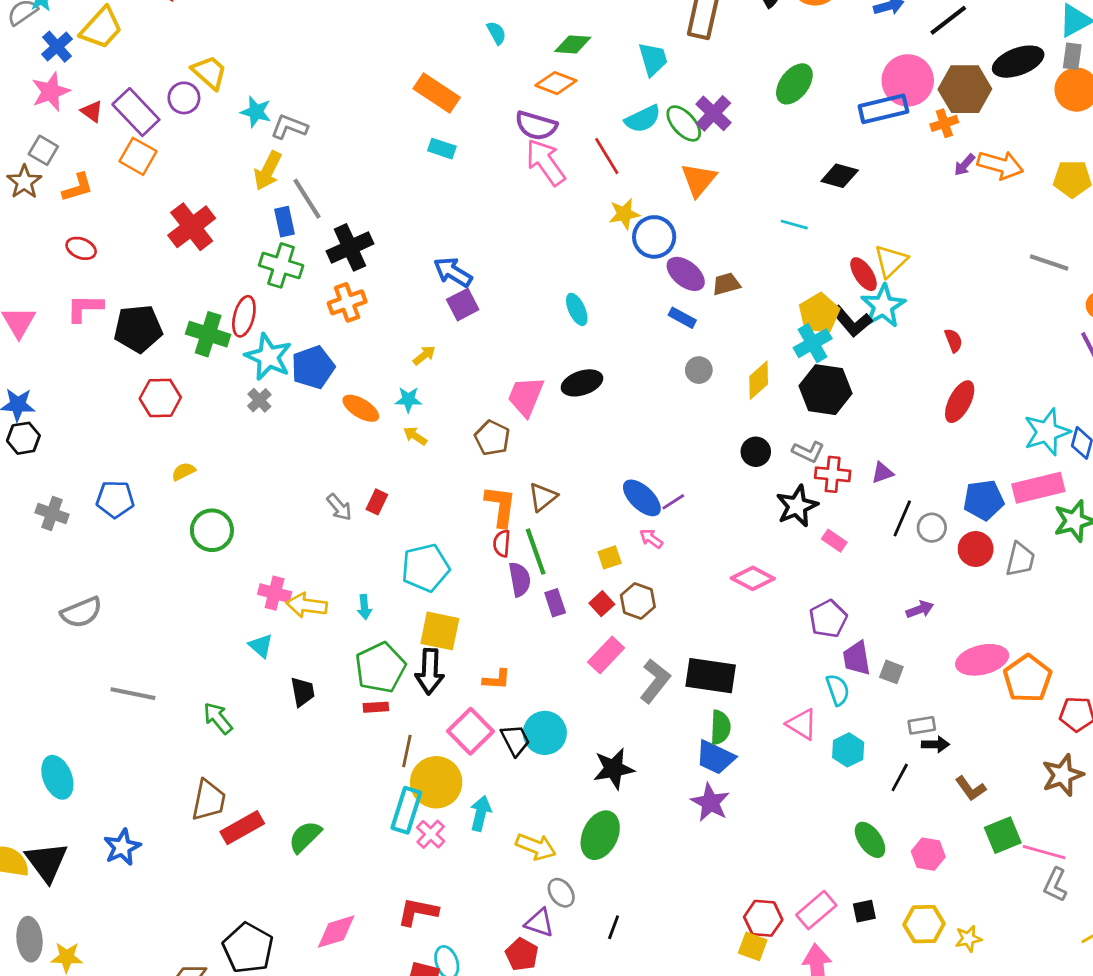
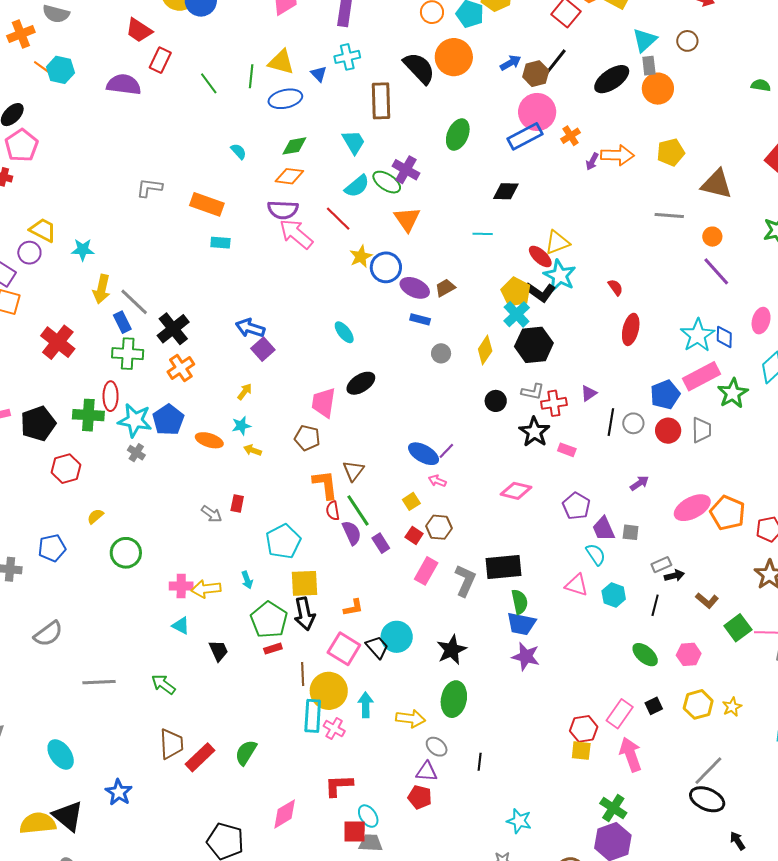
brown hexagon: (965, 89) -> (536, 74), moved, size x0.7
gray L-shape: (289, 127) -> (149, 188), moved
yellow triangle: (891, 261) -> (557, 242), turned 36

